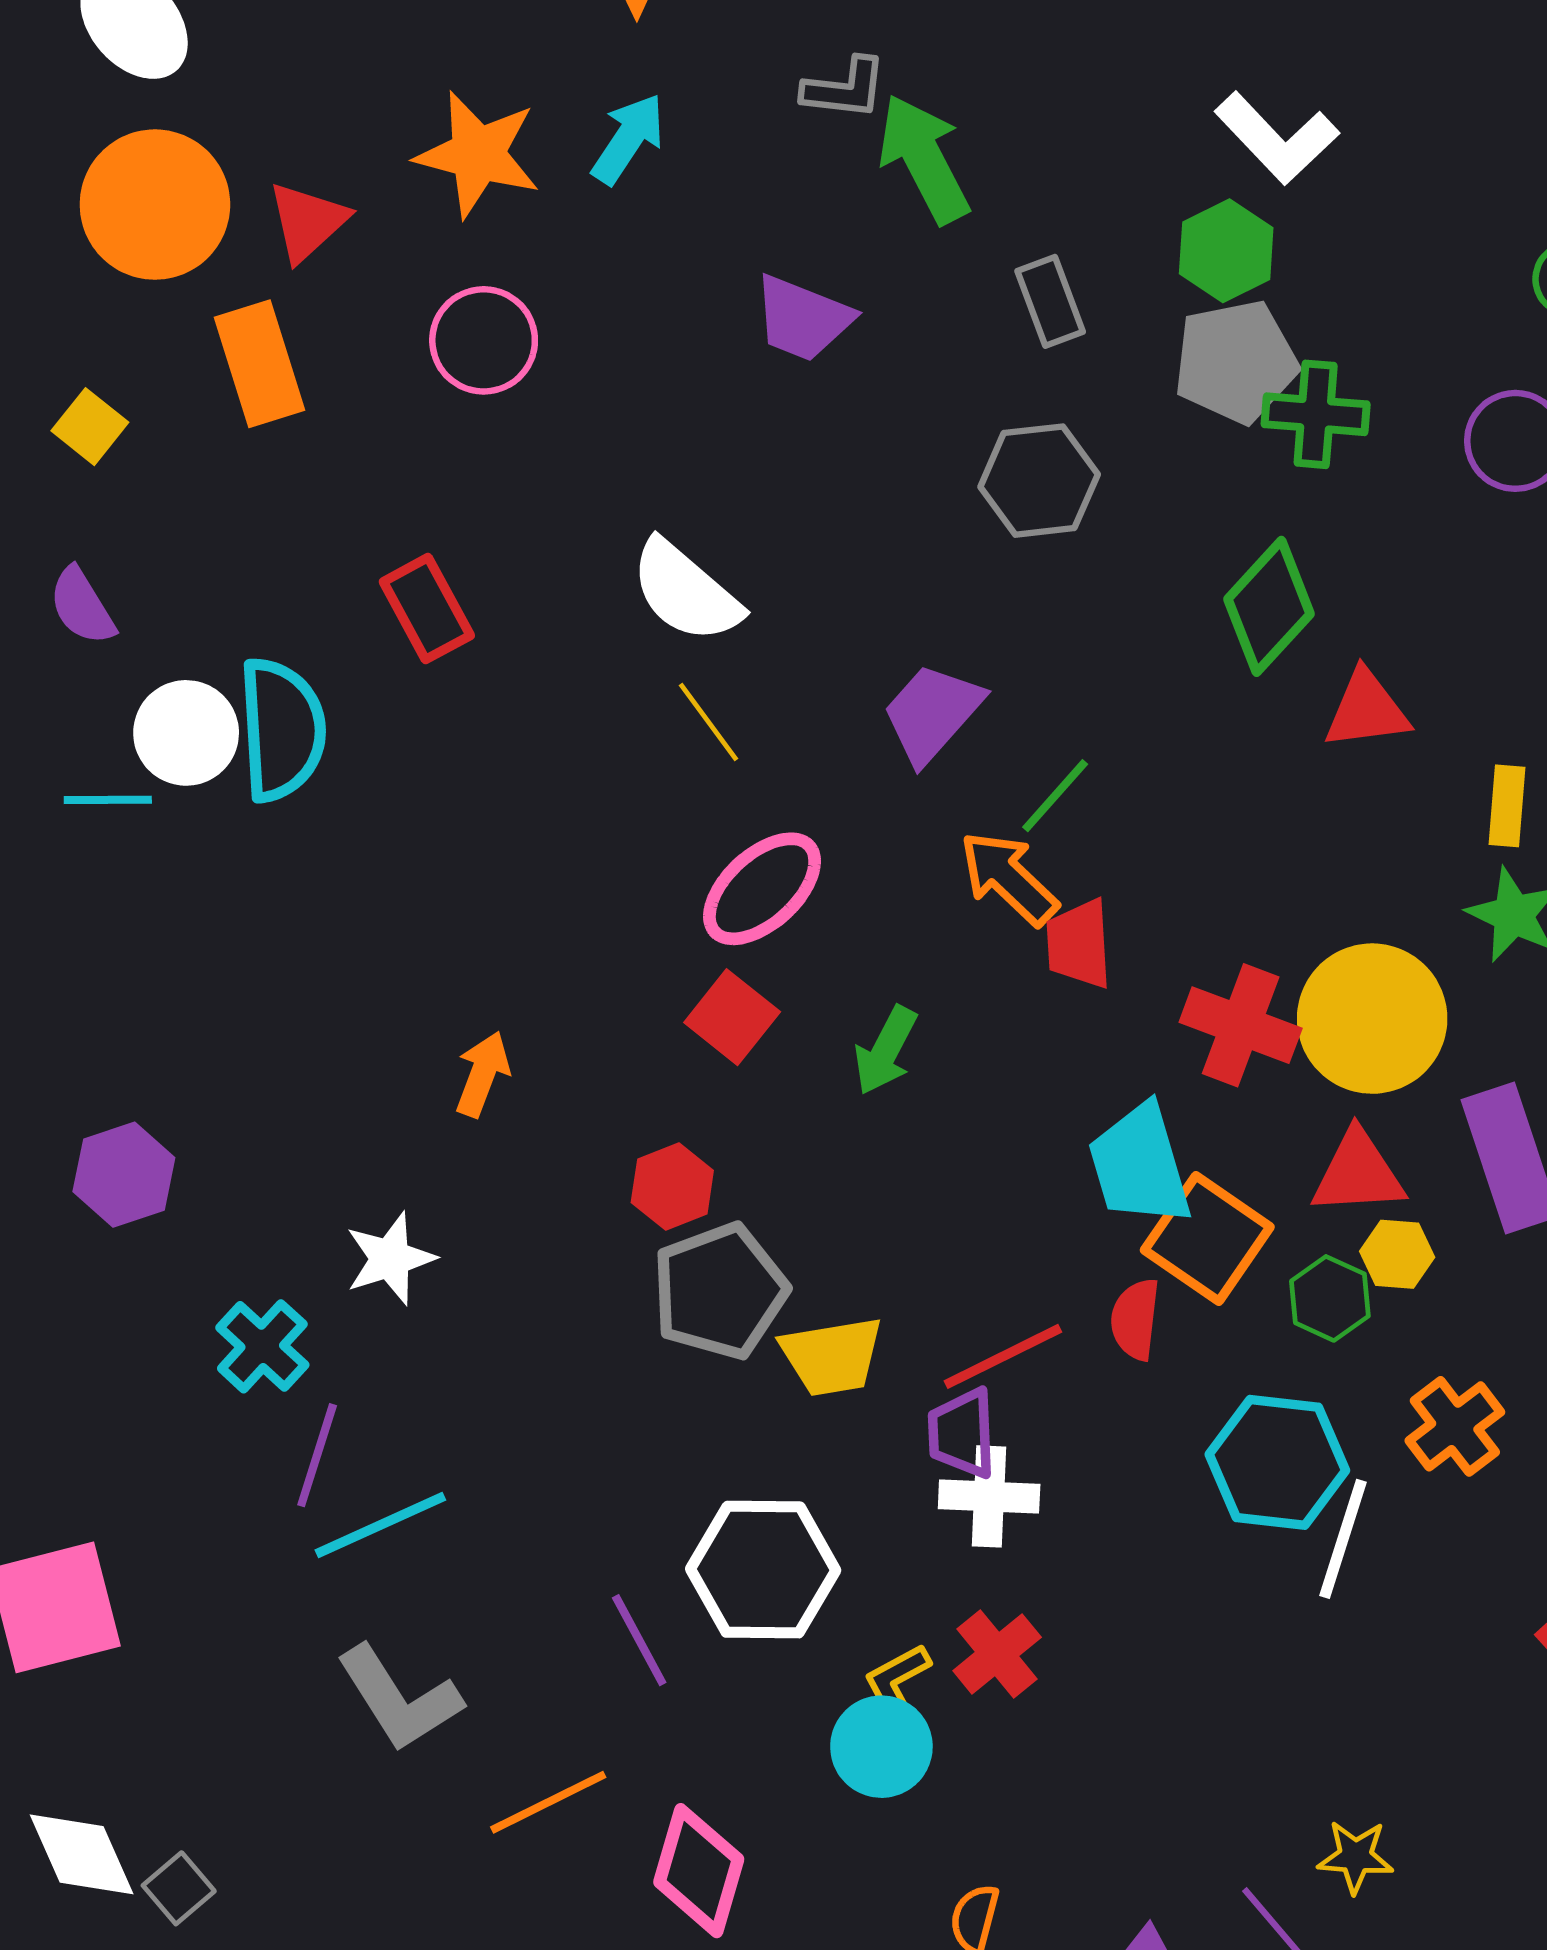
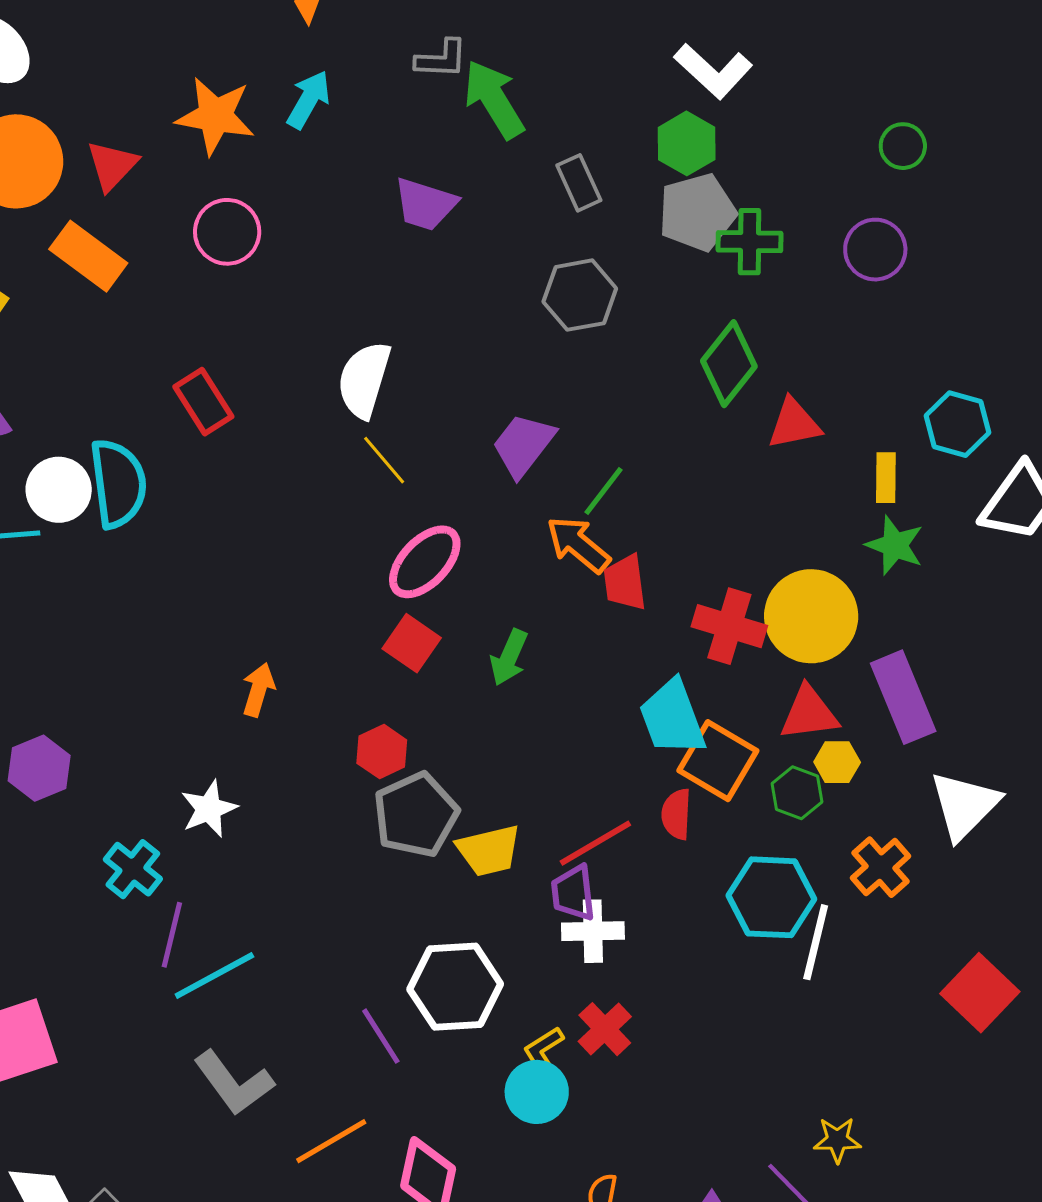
orange rectangle: (260, 364) -> (88, 256), turned -32
white semicircle: (686, 592) -> (364, 380), turned 70

